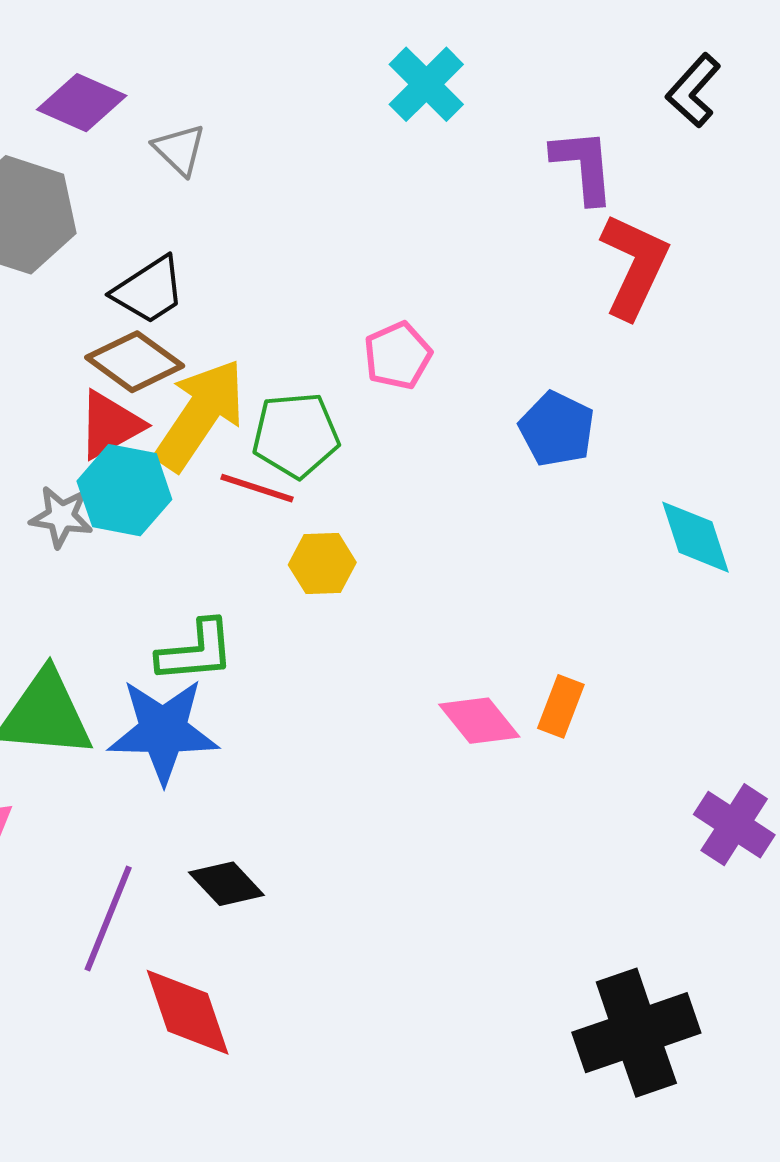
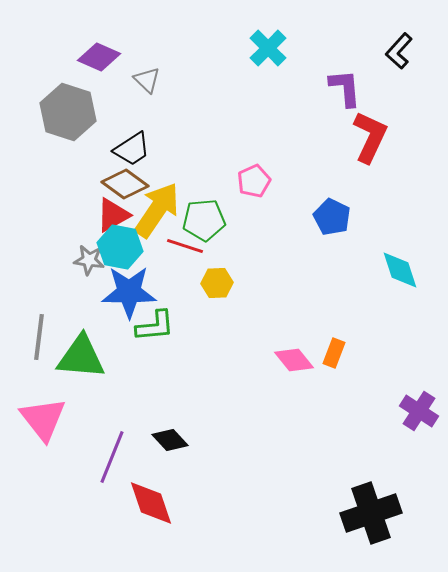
blue star: (163, 731) -> (129, 292), moved

